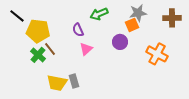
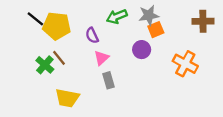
gray star: (138, 13) -> (149, 15), moved
black line: (17, 16) -> (35, 19), moved
yellow pentagon: (38, 31) -> (57, 26), moved
gray rectangle: (74, 81) -> (109, 80), moved

